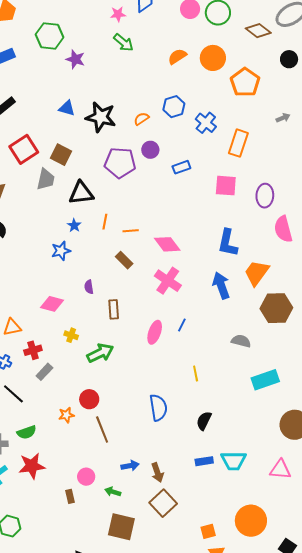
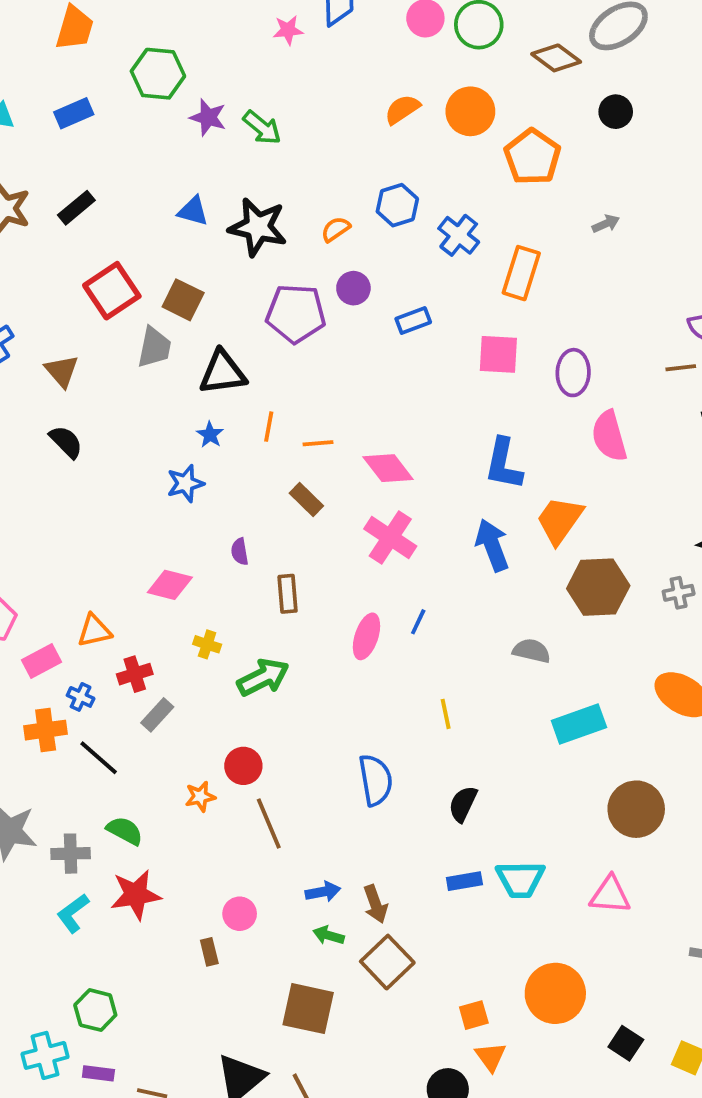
green arrow: (123, 43) -> (262, 128), moved
green semicircle: (27, 432) -> (125, 831), turned -132
green arrow: (113, 492) -> (328, 935), moved

